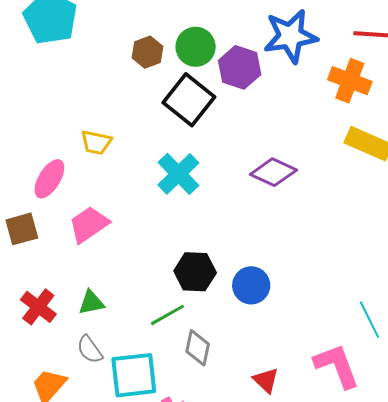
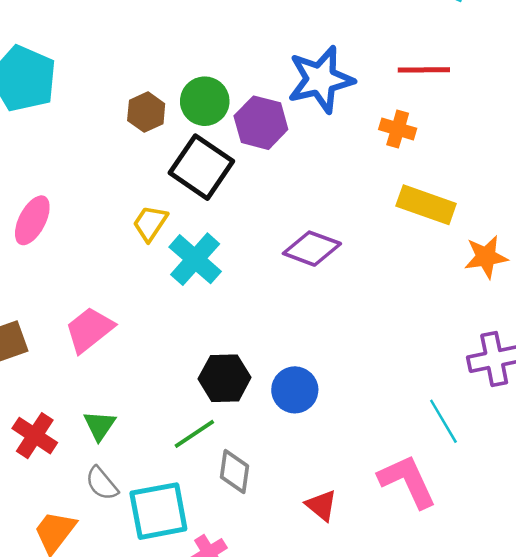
orange cross: (350, 81) -> (398, 129), size x0.7
yellow trapezoid: (96, 142) -> (150, 223), moved, turned 116
pink ellipse: (49, 179) -> (32, 220), moved
green triangle: (91, 302) -> (100, 425), turned -40

